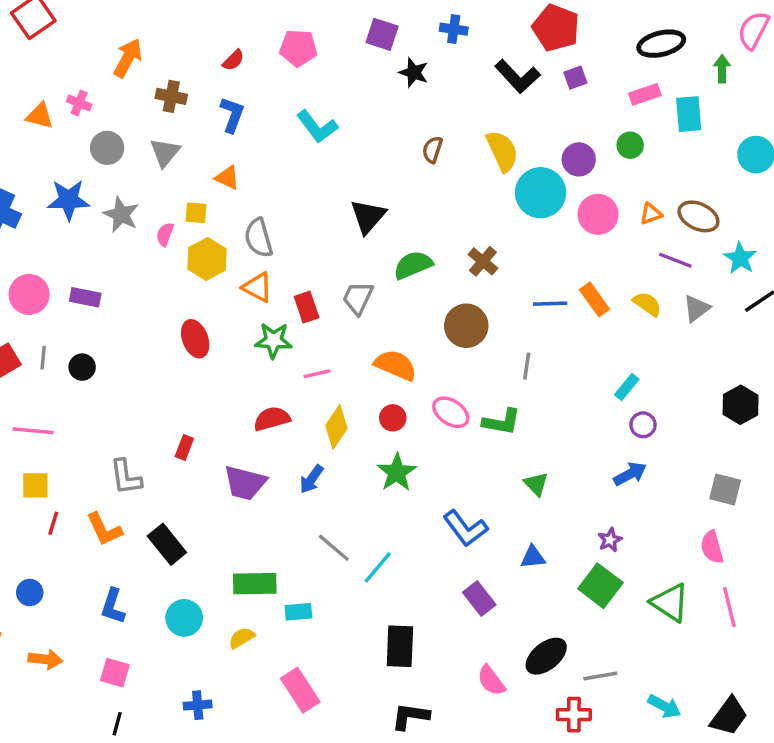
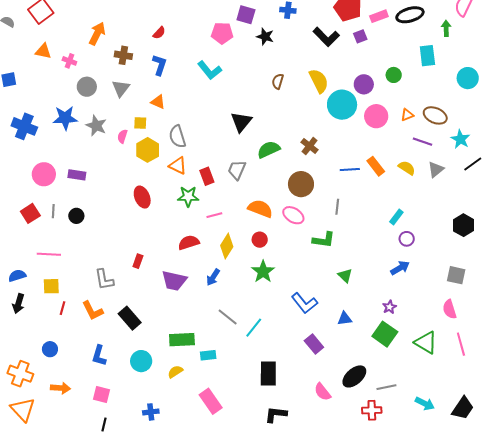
pink pentagon: (298, 48) -> (222, 33), moved
pink rectangle: (645, 94) -> (379, 16), moved
orange triangle: (40, 116) -> (43, 51), moved
pink ellipse: (451, 412) -> (293, 215), moved

